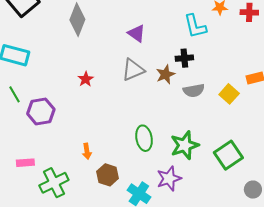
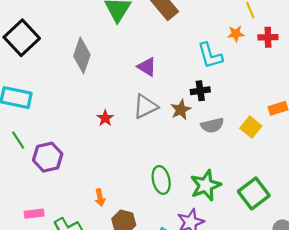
red star: (86, 79) -> (105, 118), moved

